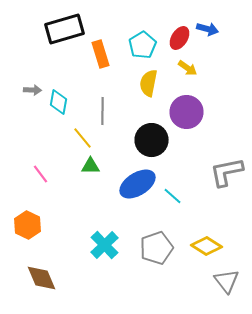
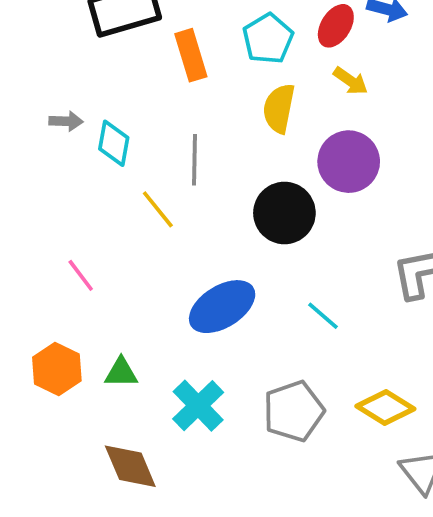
green triangle: (90, 166) -> (121, 373), moved
blue ellipse: (138, 184) -> (222, 307), moved
brown diamond: (42, 278) -> (130, 466), moved

